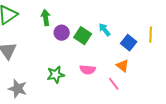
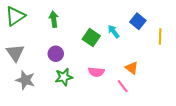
purple circle: (62, 33) -> (56, 54), moved
blue square: (129, 43) -> (138, 21), moved
gray star: (18, 89) -> (25, 80), moved

